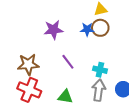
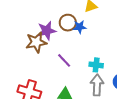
brown circle: (100, 28) -> (68, 23), moved
brown star: (28, 64) -> (36, 42), moved

